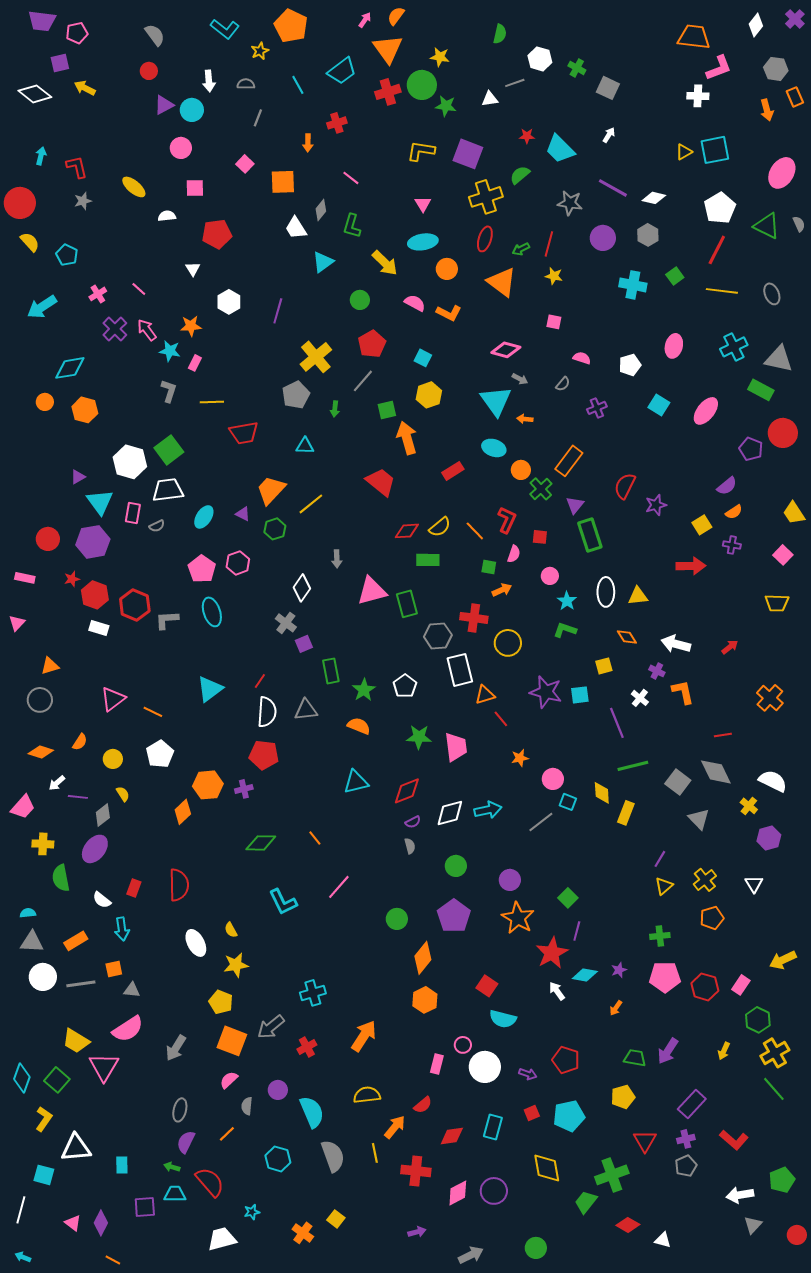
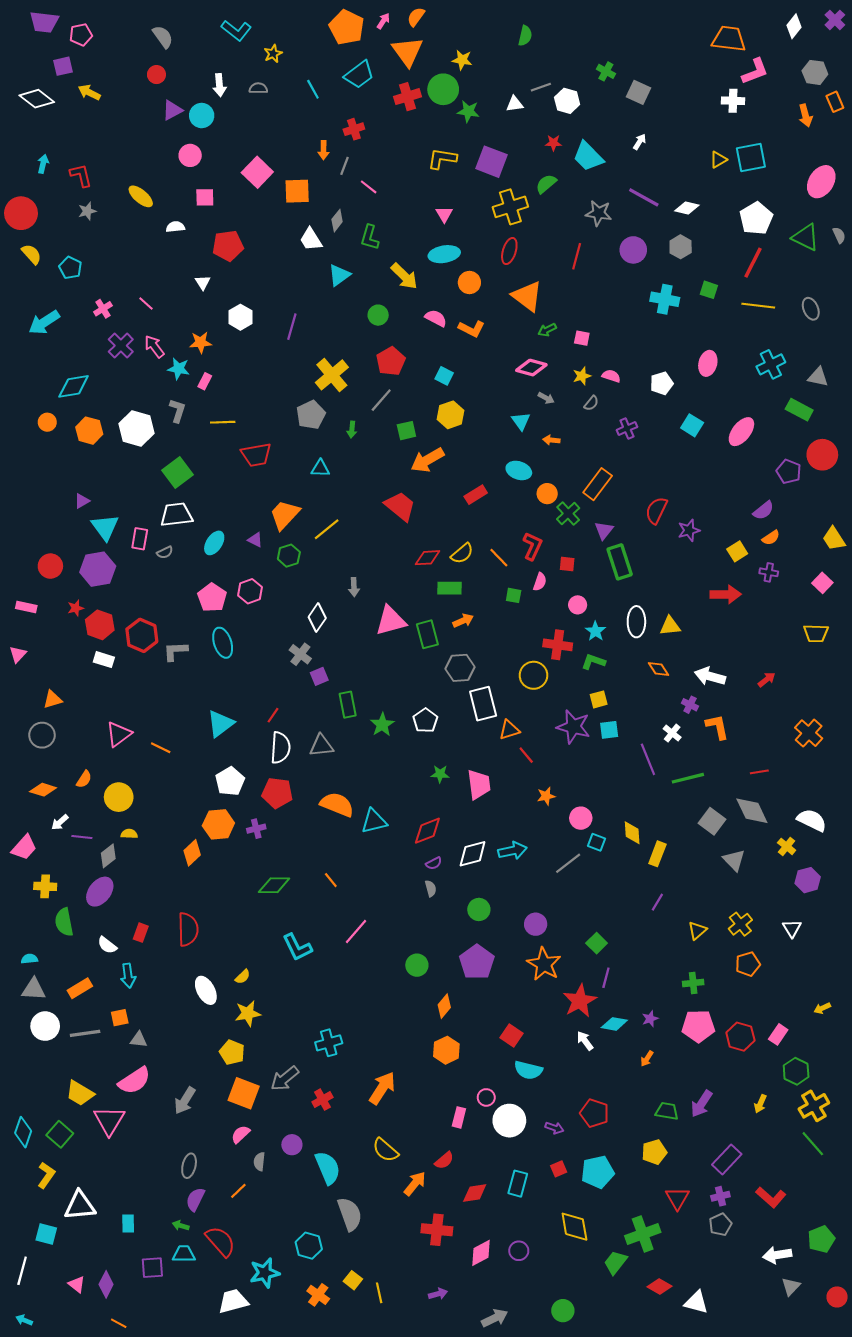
orange pentagon: (291, 26) -> (347, 27), moved
white hexagon: (540, 59) -> (567, 101), moved
gray line: (258, 118) -> (344, 166), moved
pink square: (245, 164) -> (257, 172), size x1.6
green arrow: (521, 249) -> (547, 330), moved
yellow star: (554, 276) -> (582, 376), moved, turned -30
green square: (675, 276) -> (709, 290), turned -36
gray triangle: (779, 359) -> (818, 377), size x0.7
cyan triangle: (496, 401) -> (521, 421), size x0.6
orange arrow: (407, 438) -> (427, 460), turned -104
white hexagon: (130, 462) -> (137, 428), moved
orange arrow: (502, 590) -> (463, 621), moved
red cross: (474, 618) -> (558, 645), moved
yellow square: (604, 666) -> (599, 699), moved
orange semicircle: (359, 726) -> (337, 804), moved, size x1.4
green star: (419, 737) -> (440, 774), size x0.7
white pentagon: (160, 754) -> (230, 781), moved
yellow circle: (113, 759) -> (119, 797), size x1.4
green line: (633, 766) -> (688, 778), moved
yellow semicircle: (123, 794) -> (129, 834), turned -56
purple line: (660, 859) -> (657, 902), moved
yellow semicircle: (231, 930) -> (243, 977), turned -105
orange diamond: (423, 958) -> (444, 1006), size x0.7
yellow arrow: (783, 960) -> (822, 1008), size x0.6
yellow semicircle: (367, 1095) -> (385, 1150), turned -132
yellow line: (375, 1153) -> (379, 1293), moved
cyan hexagon: (278, 1159) -> (309, 1246), moved
purple circle: (494, 1191) -> (519, 1251), size x0.7
cyan star: (252, 1212) -> (265, 1273), size x1.8
white triangle: (663, 1240) -> (696, 1302), size x1.4

